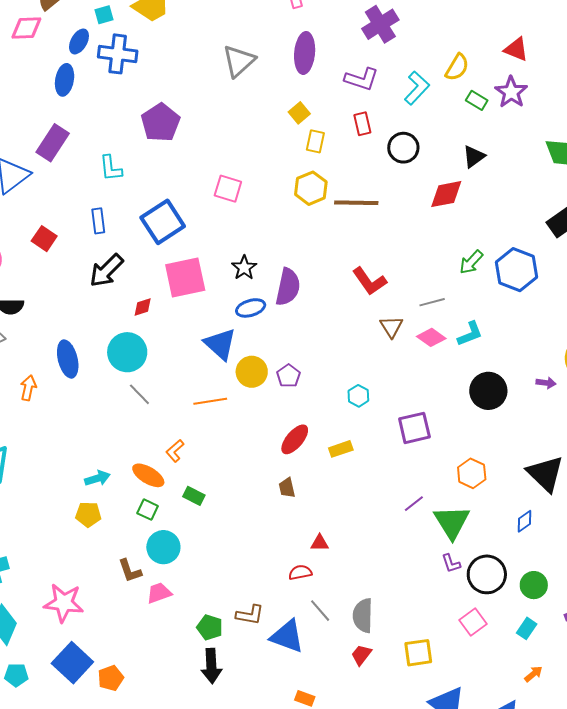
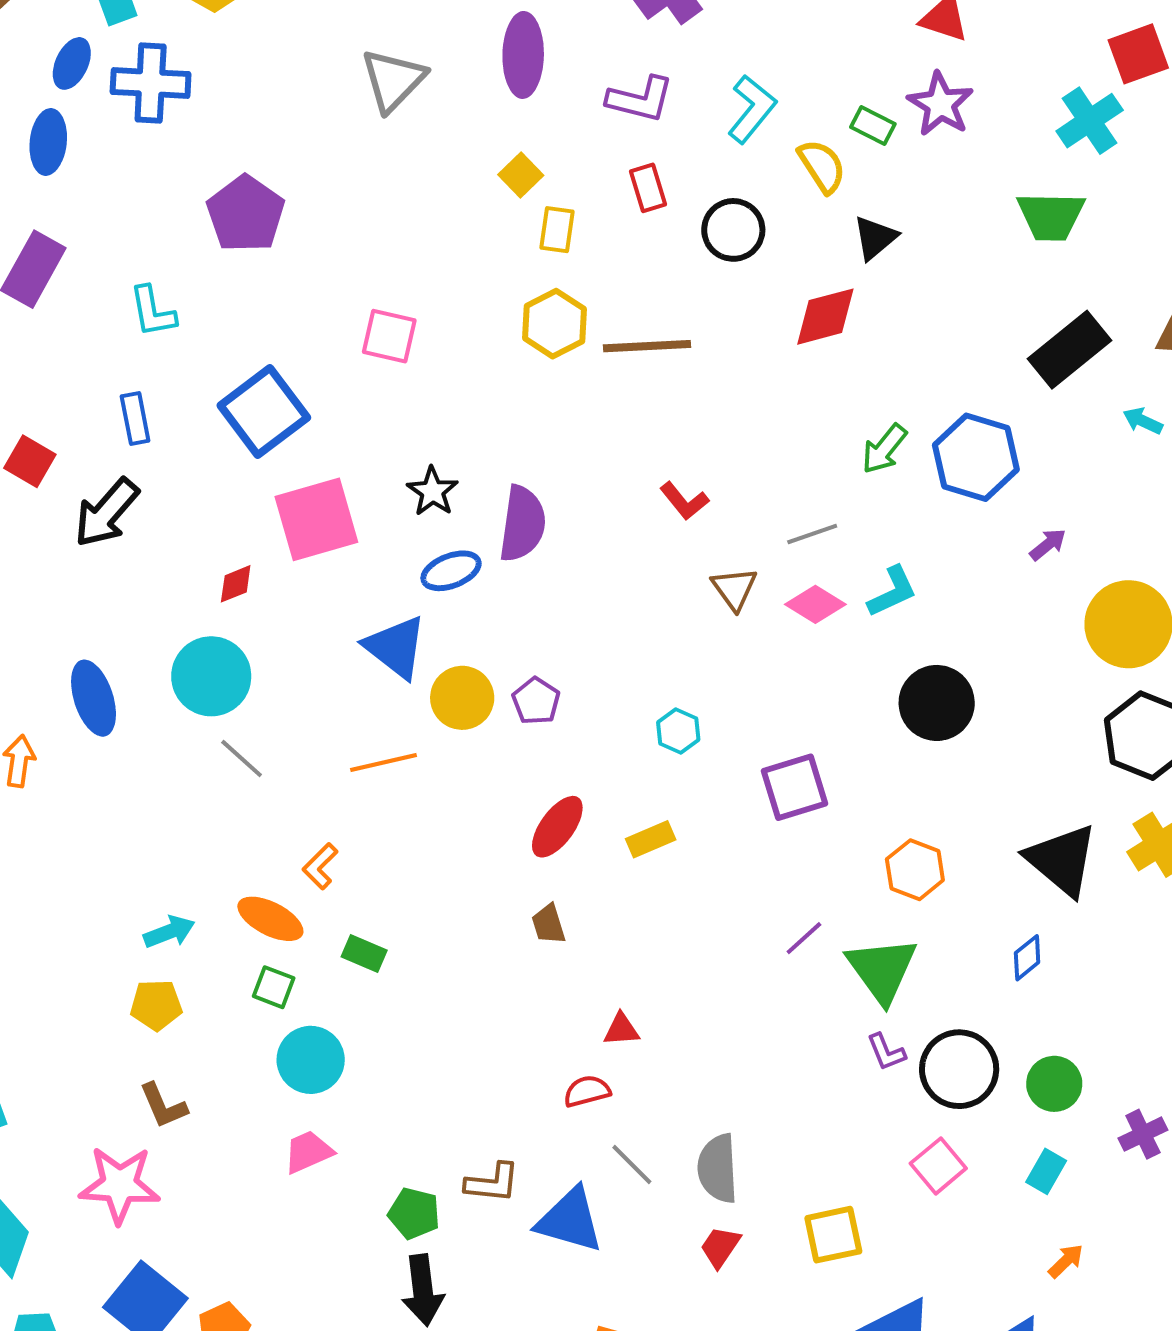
yellow semicircle: (457, 67) -> (822, 166), moved, turned -60
black arrow: (106, 271) -> (106, 513), moved
red L-shape: (369, 281) -> (684, 501), size x0.7
purple arrow: (546, 383) -> (1048, 544), moved, turned -42
brown L-shape: (130, 571) -> (163, 1106), moved

